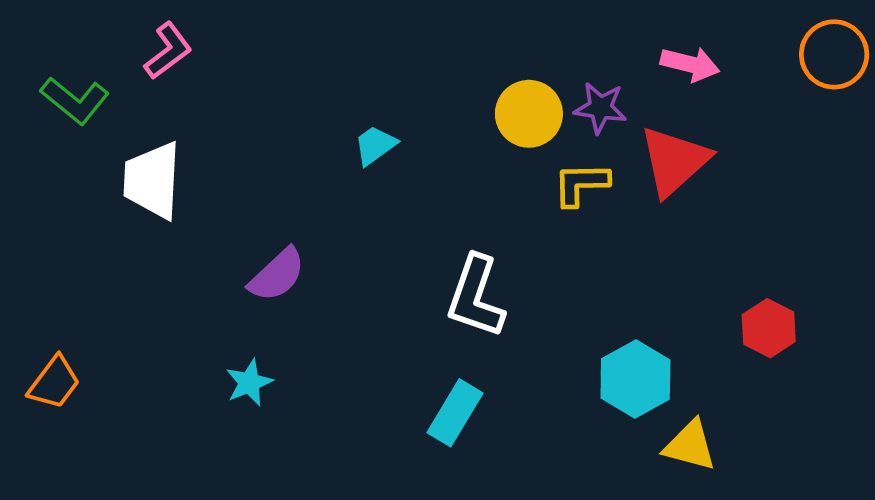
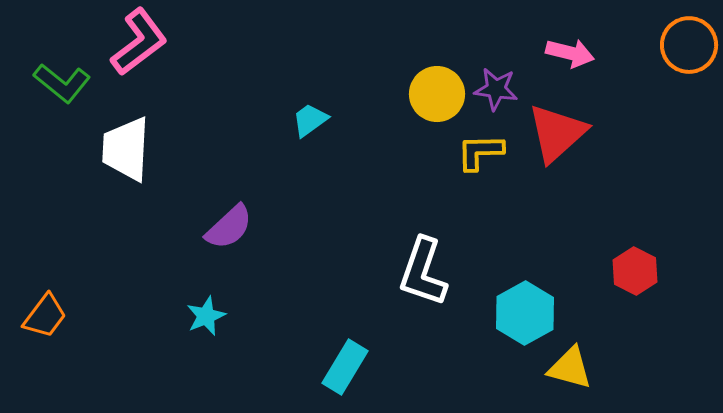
pink L-shape: (168, 51) -> (139, 42), size x1.4
white L-shape: (476, 297) -> (423, 272), moved
cyan rectangle: (455, 413) -> (345, 367), moved

